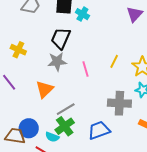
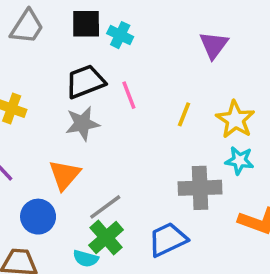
purple triangle: (135, 14) -> (214, 45), moved
black trapezoid: (61, 38) -> (85, 82), turned 50
pink line: (85, 69) -> (129, 95), moved
blue circle: (29, 128) -> (38, 217), moved

